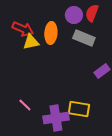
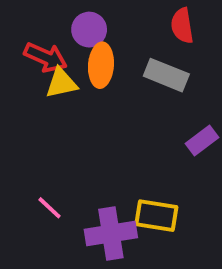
red semicircle: (92, 13) -> (182, 26), turned -30
purple circle: (74, 15) -> (89, 30), moved

